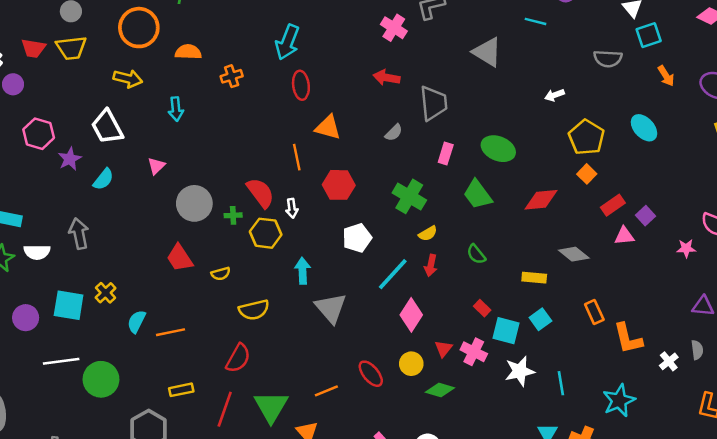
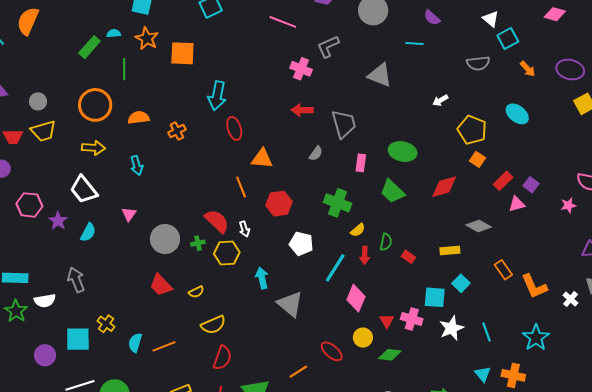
white pentagon: (357, 238) -> (301, 244), turned -30
green semicircle: (476, 254) -> (386, 242), moved, turned -120
red rectangle: (482, 308) -> (408, 257), moved
yellow semicircle: (254, 310) -> (213, 325), moved

